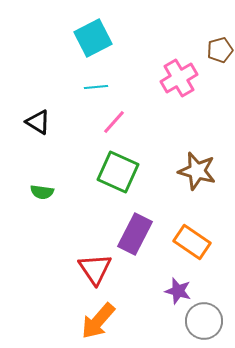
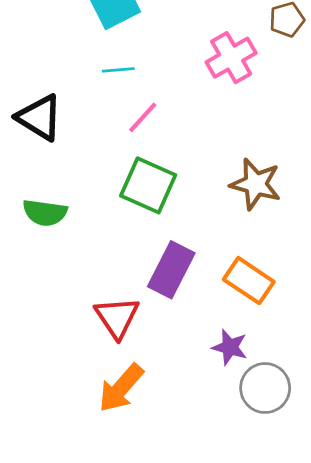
black triangle: (38, 122) -> (39, 117), size x1.4
green semicircle: (42, 192) -> (45, 213), size x1.4

